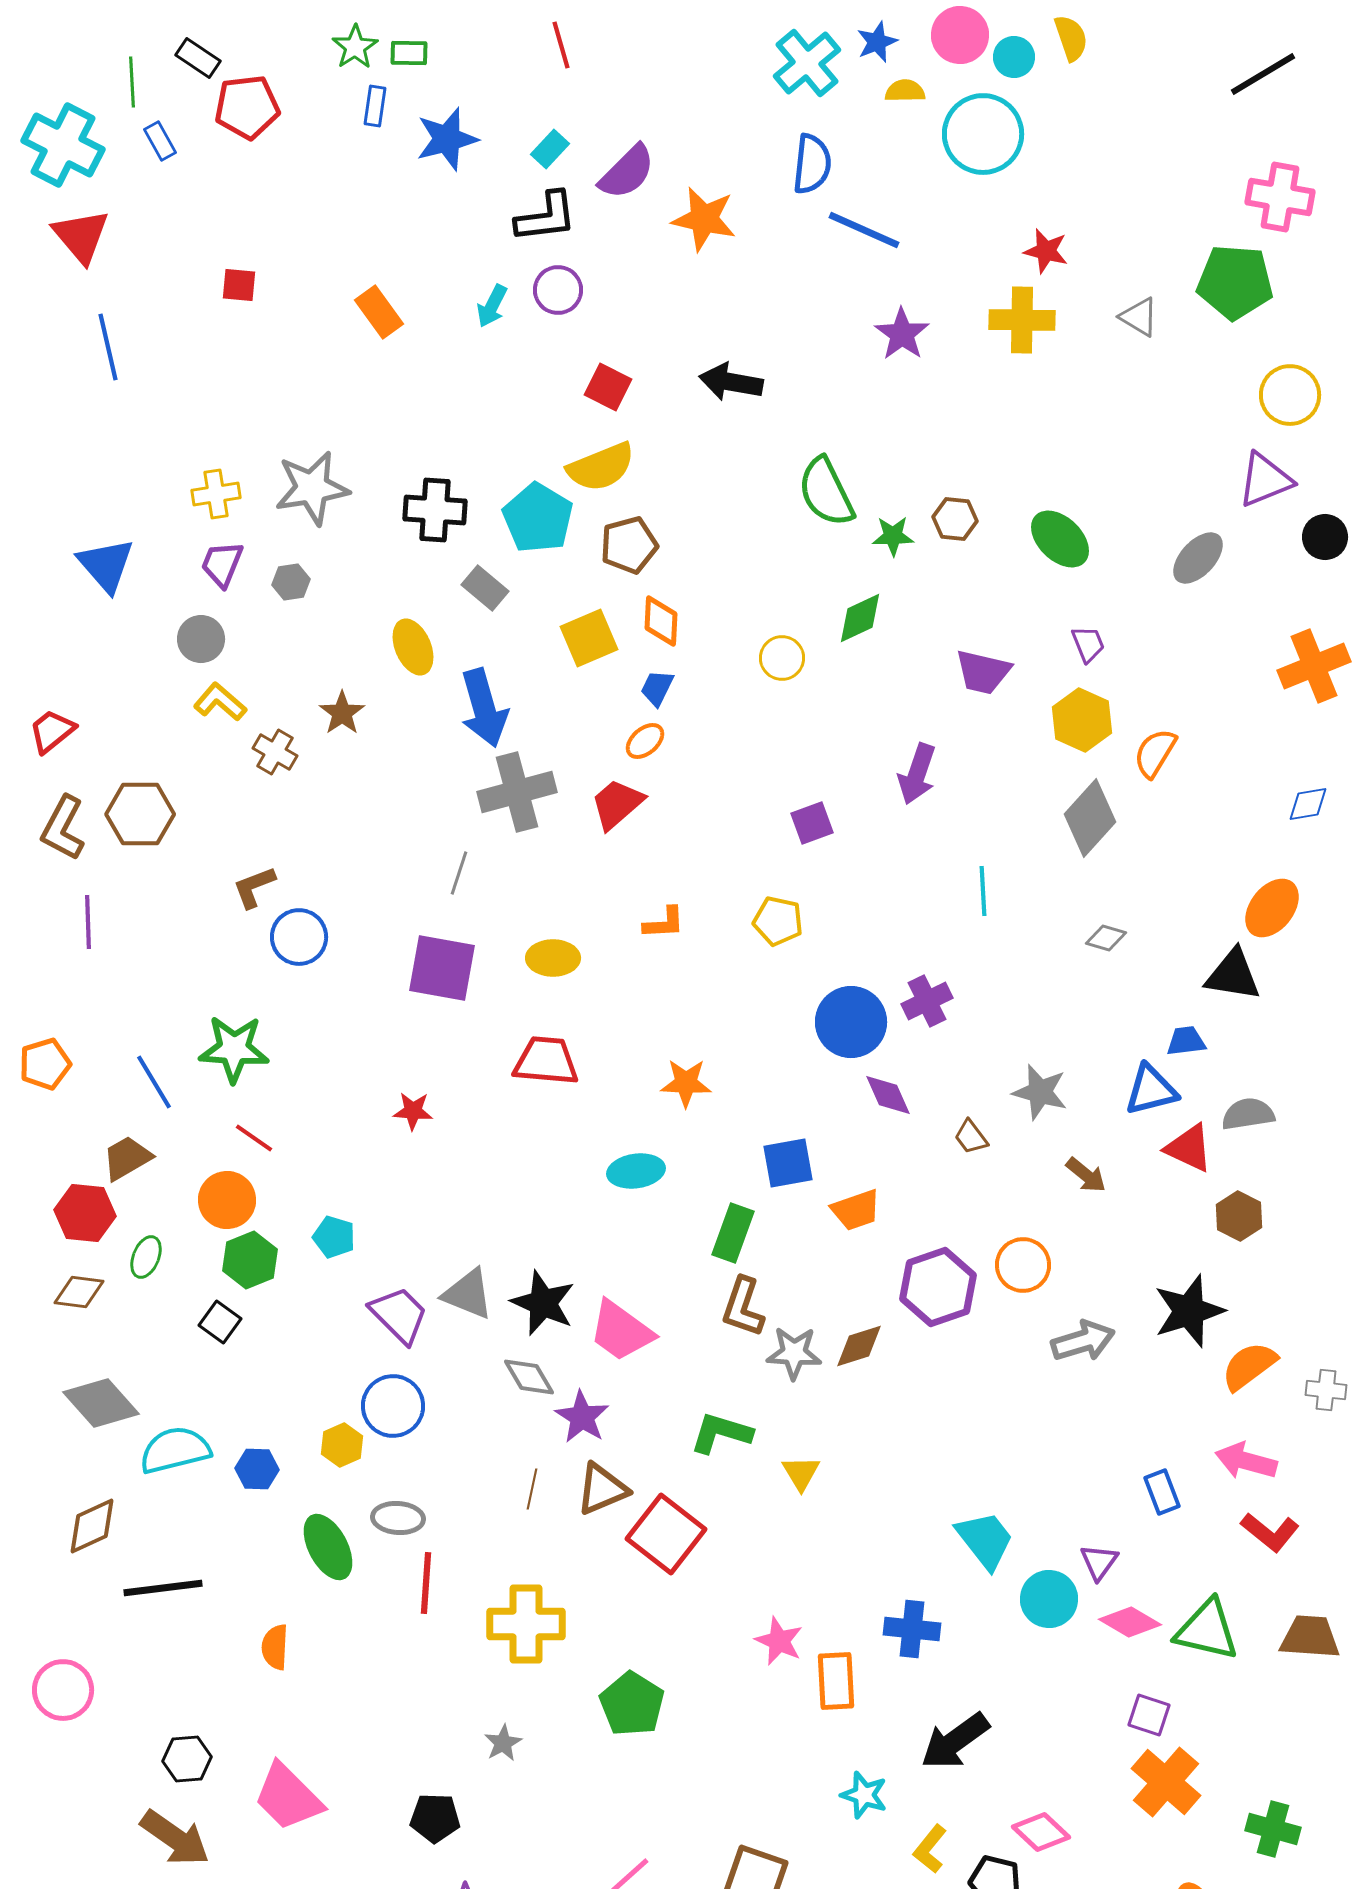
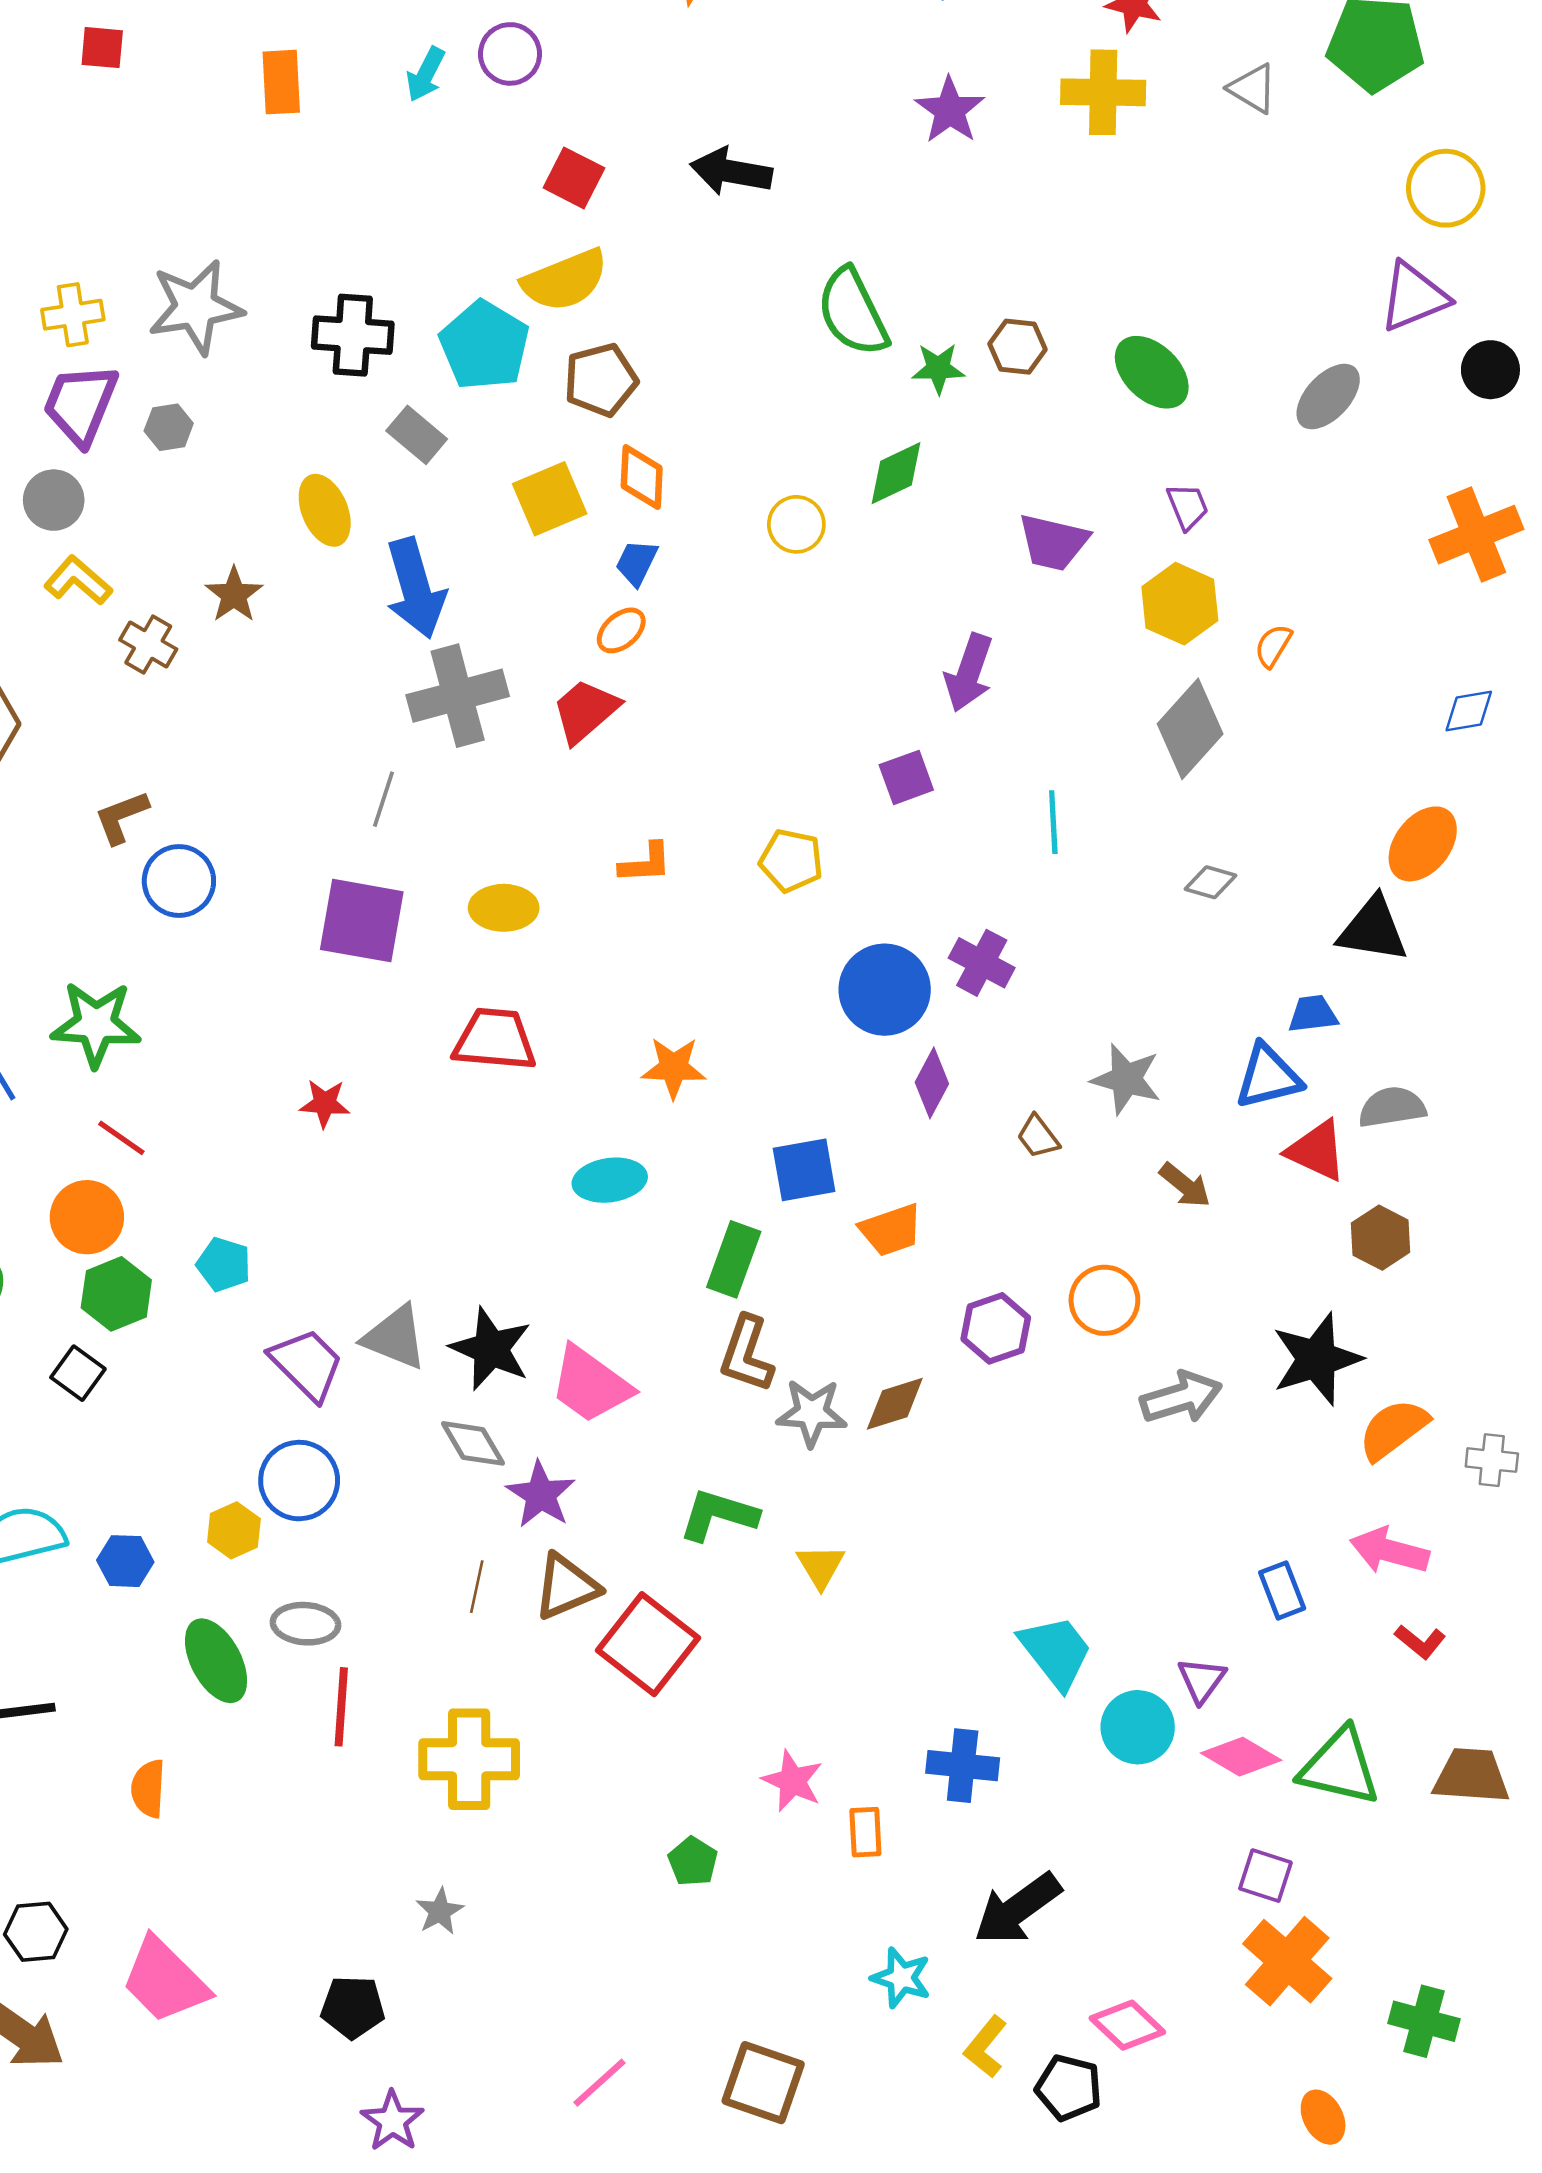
orange rectangle: (379, 312) -> (281, 82), turned 33
purple trapezoid: (222, 564) -> (81, 404), size x1.4
orange semicircle: (1155, 753) -> (1273, 646), size x0.7
purple square: (812, 823) -> (906, 777), moved
purple cross: (927, 1001) -> (982, 963), turned -36
purple diamond: (888, 1095) -> (932, 1083), turned 52
purple hexagon: (938, 1287) -> (996, 1328), size x0.7
red L-shape: (1270, 1532) -> (1420, 1642), size x0.7
orange rectangle: (836, 1681) -> (865, 1832), size x0.7
green pentagon: (632, 1704) -> (693, 1861), moved, size x0.6

